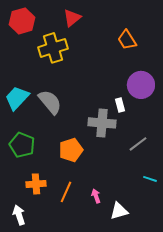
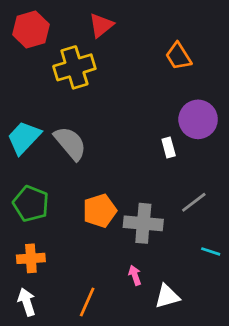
gray cross: (102, 123) -> (143, 223), moved
orange cross: (36, 184) -> (31, 258), moved
orange line: (66, 192) -> (87, 302), moved

